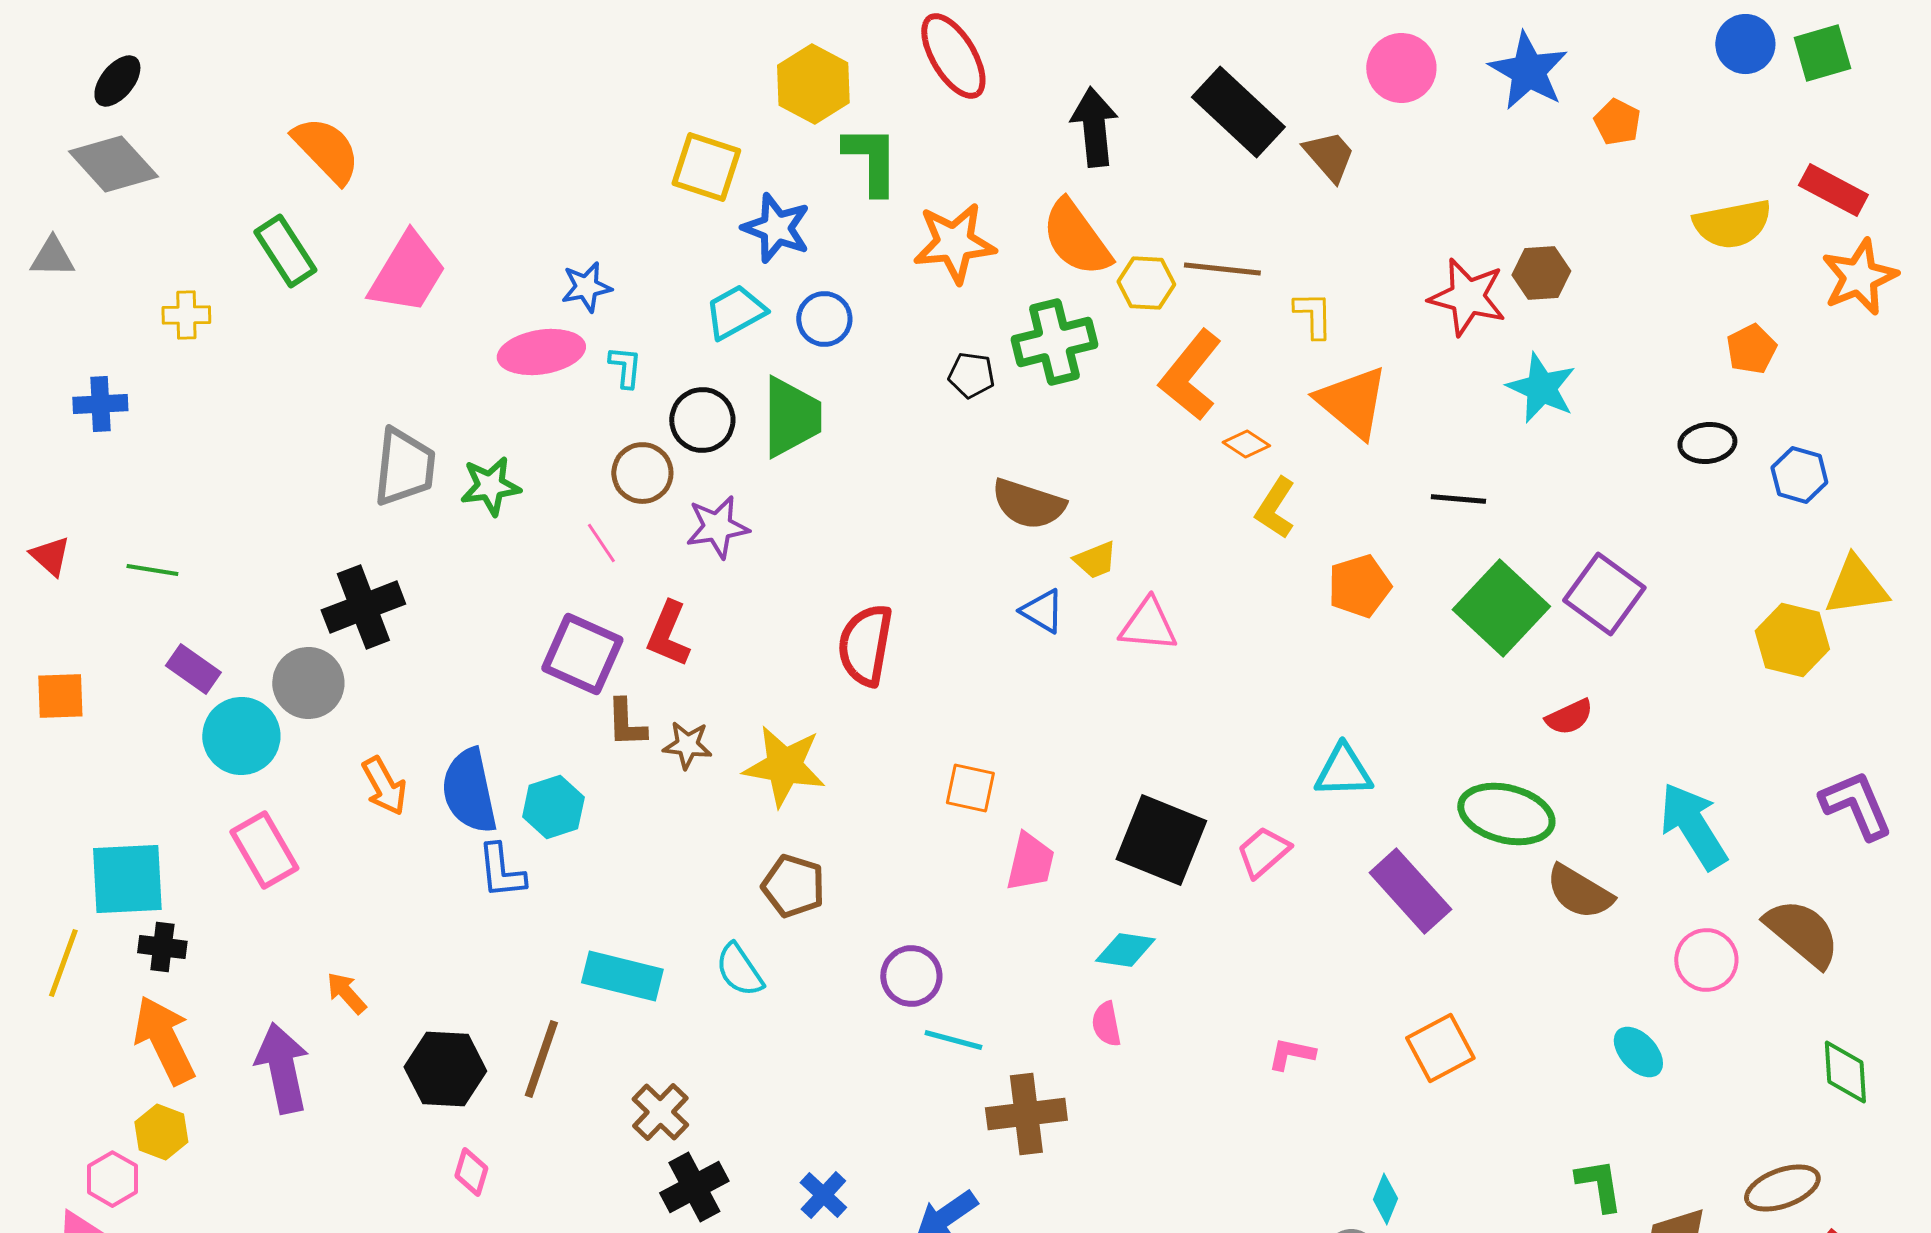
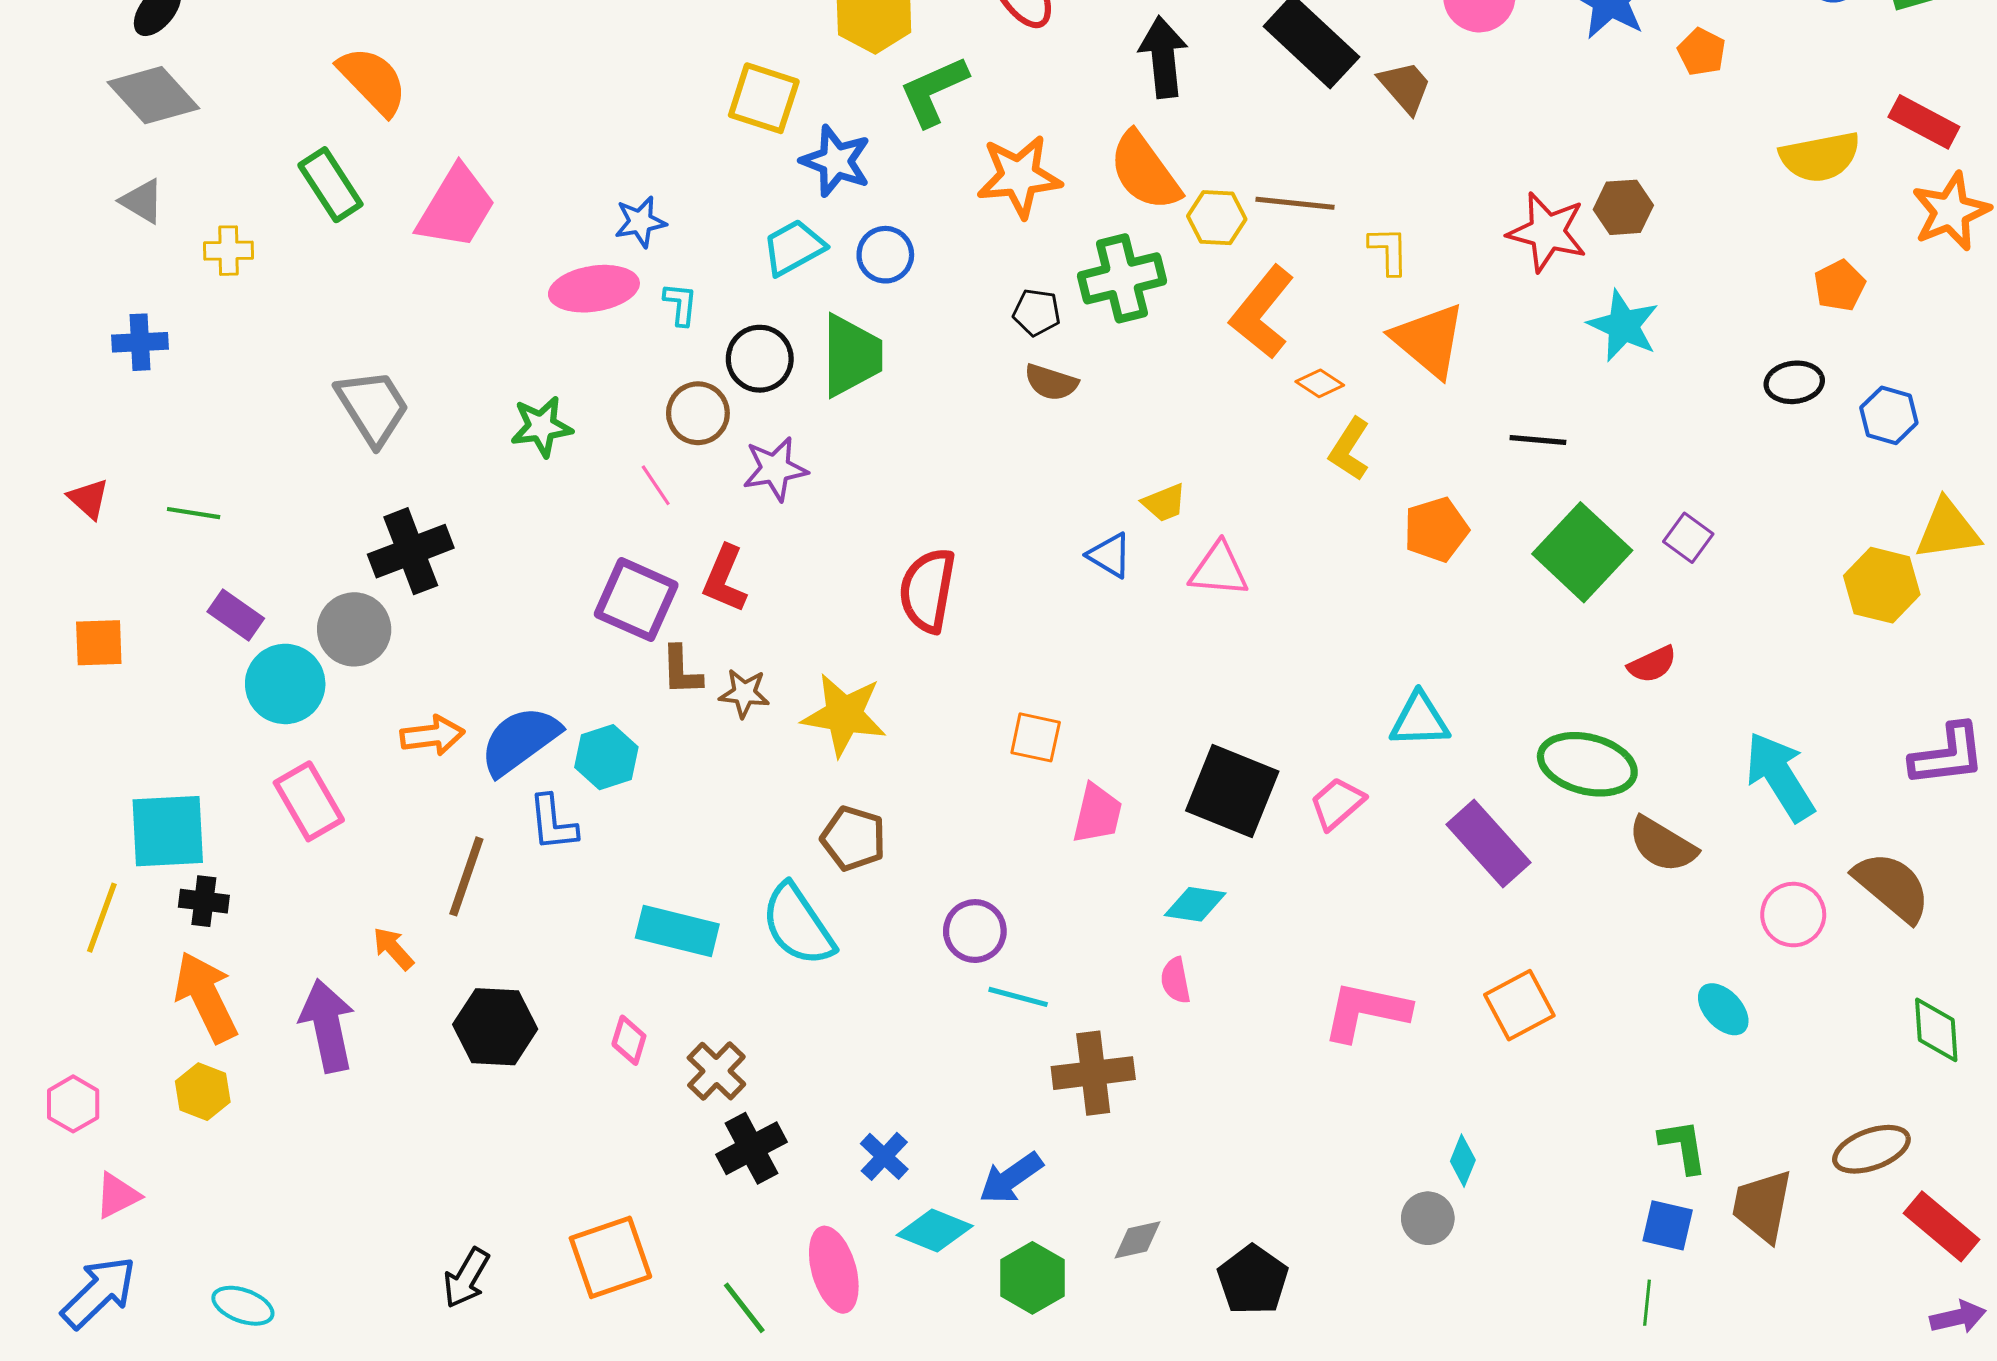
green L-shape: (871, 160) -> (934, 91), turned -114
gray triangle: (52, 257) -> (142, 201), moved, turned 30
gray trapezoid: (404, 467) -> (373, 407), moved, turned -38
brown semicircle: (1028, 504) -> (1051, 382), moved, size x0.7
purple square: (1604, 594) -> (1688, 538), size x0.6
orange arrow: (384, 786) -> (432, 735), turned -68
blue semicircle: (469, 791) -> (520, 741), turned 66
purple L-shape: (1856, 805) -> (1948, 755), turned 106
cyan semicircle: (739, 970) -> (798, 925), size x1.5
pink L-shape: (1291, 1054) -> (1366, 1011), size x1.8
brown line: (541, 1059) -> (466, 876), moved
pink diamond: (471, 1172) -> (629, 1040), moved
pink hexagon: (112, 1179) -> (73, 1104), moved

